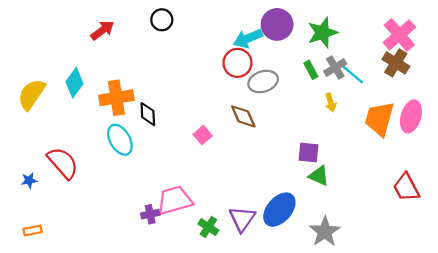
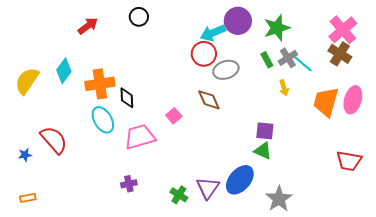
green triangle: (319, 176) -> (263, 151), moved
red trapezoid: (406, 187) -> (349, 161), turned -52
pink trapezoid: (175, 200) -> (140, 137), moved

